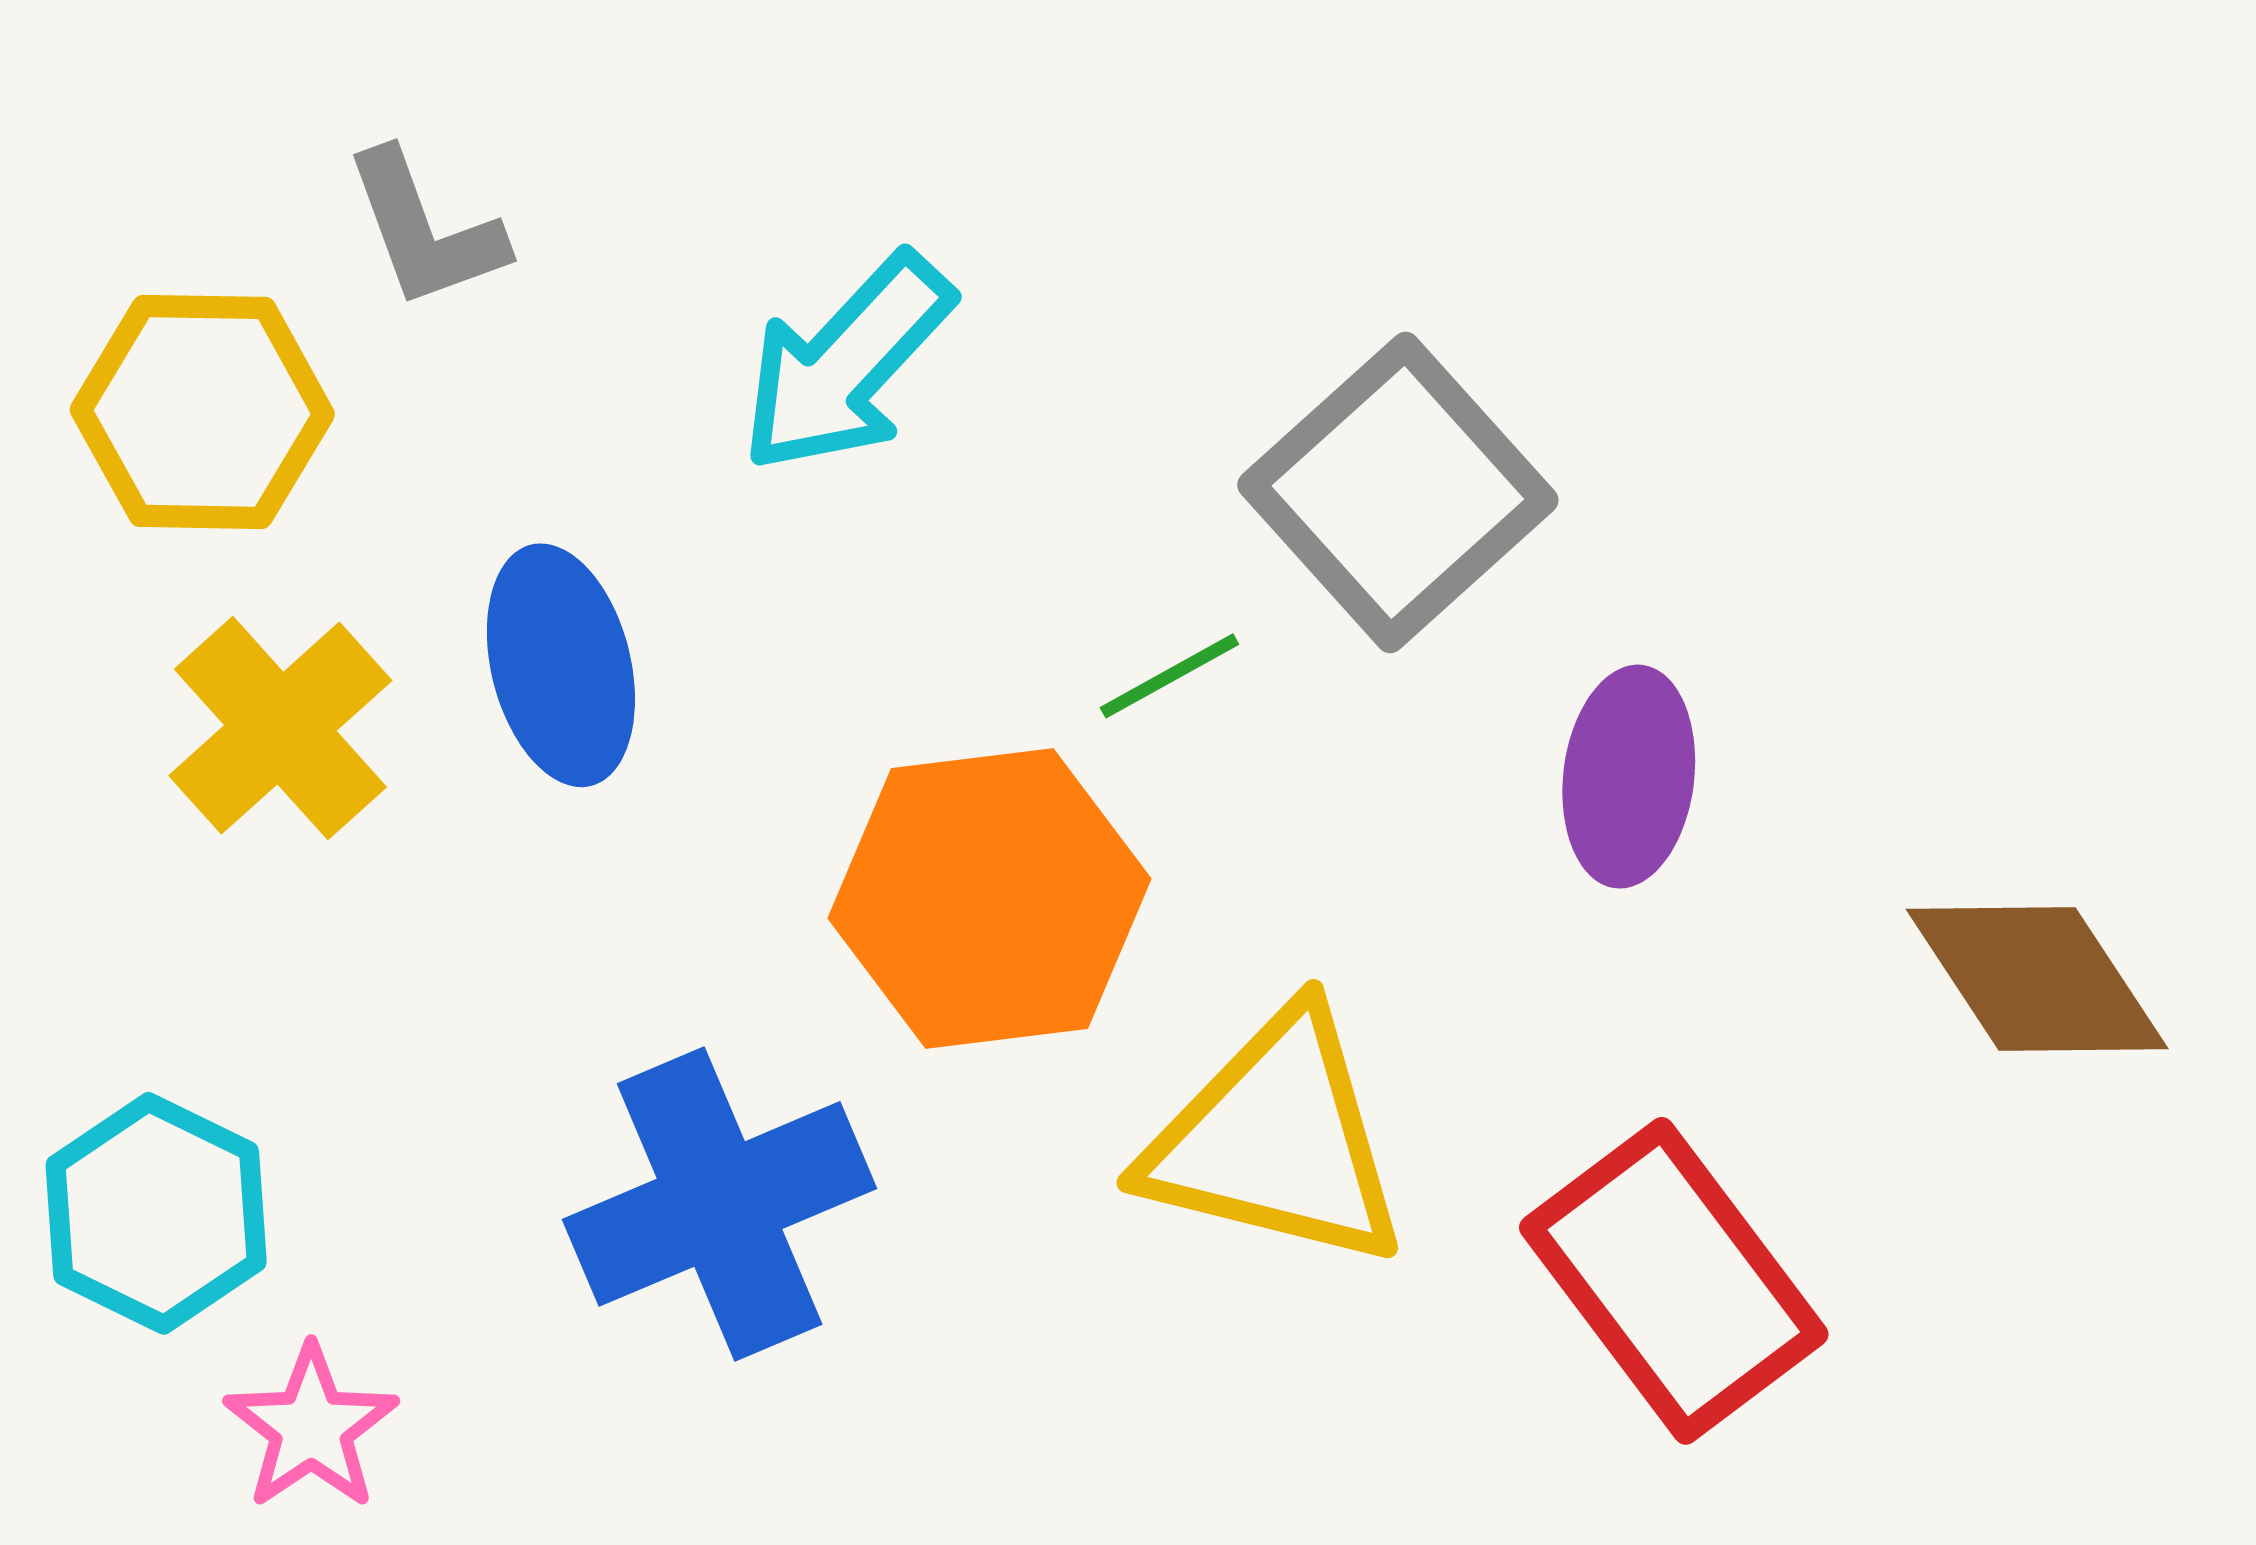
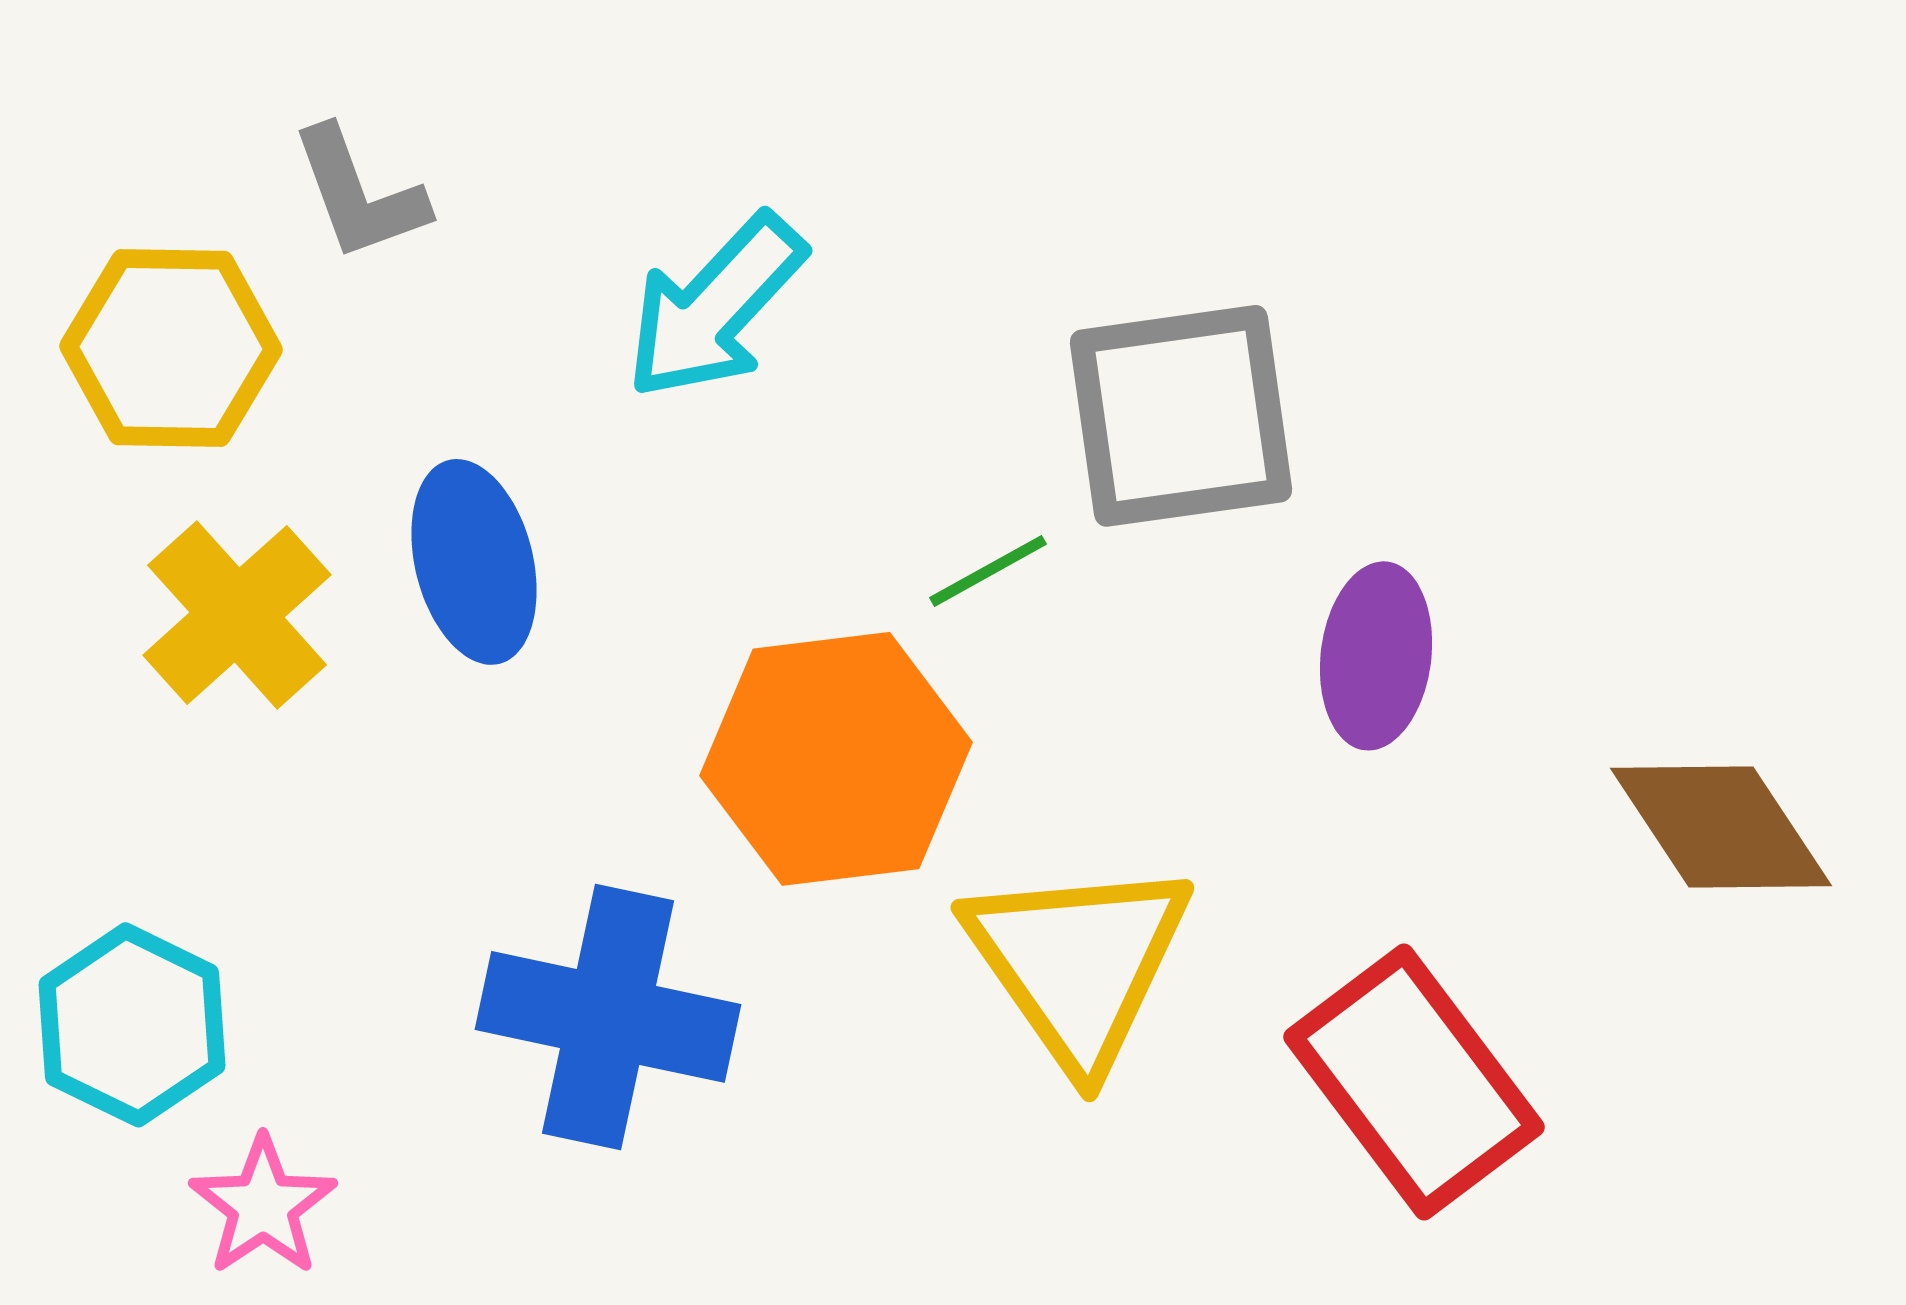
gray square: (1398, 492) -> (1181, 416), turned 34
yellow triangle: (1276, 1140) -> (1078, 963), turned 41
blue cross: (720, 1204) -> (608, 1017), turned 35

